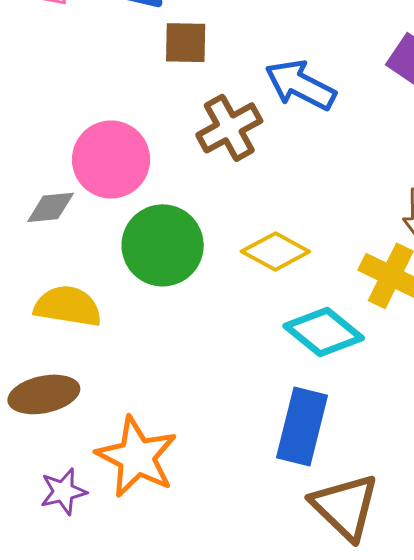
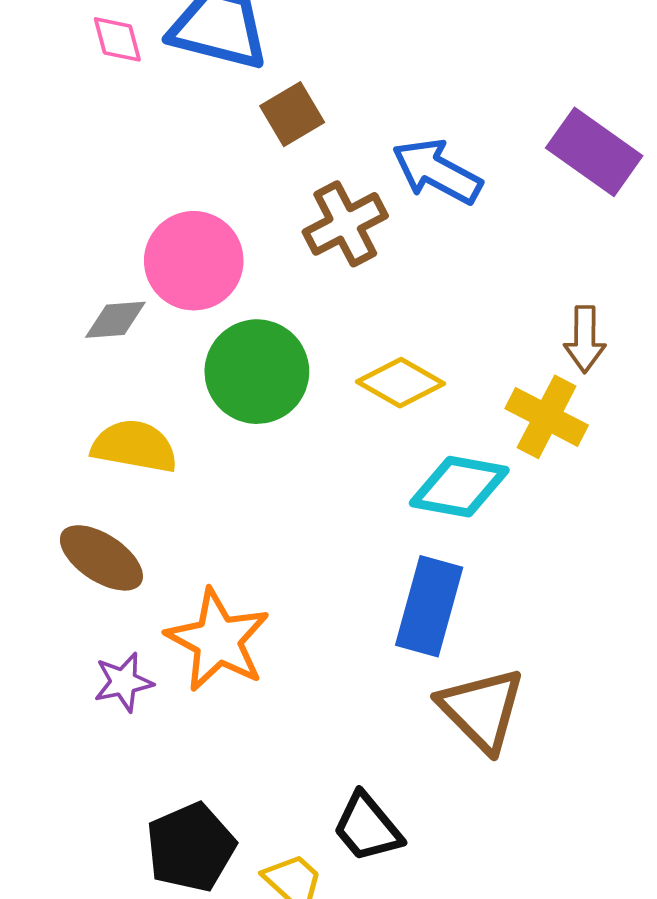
brown square: (186, 43) -> (292, 114), turned -33
cyan diamond: (324, 332) -> (459, 487), turned -30
brown ellipse: (44, 394) -> (101, 558), turned 44

